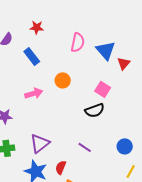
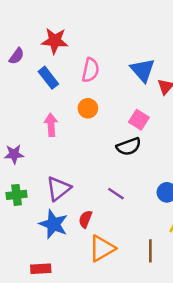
red star: (37, 27) -> (55, 41), size x1.5
pink semicircle: (78, 42) -> (90, 70), moved
pink arrow: (34, 93) -> (51, 125), turned -78

